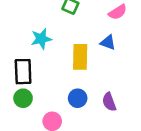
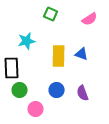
blue triangle: (108, 42) -> (82, 54), moved
green circle: (23, 98) -> (20, 90), moved

